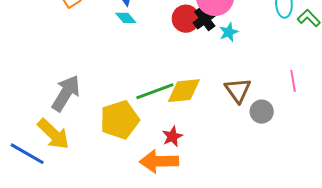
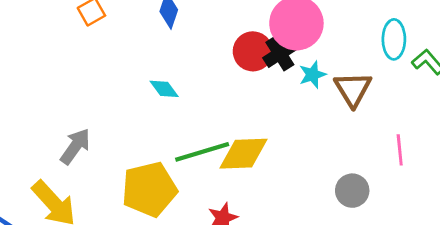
cyan diamond: (126, 18) -> (164, 89), moved
brown triangle: (238, 90) -> (353, 89), moved
gray arrow: (66, 93) -> (75, 146), size x0.7

